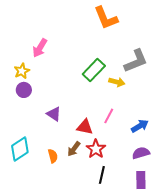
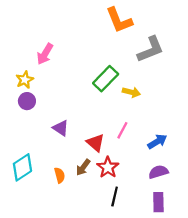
gray L-shape: (136, 61) -> (151, 49), moved
red triangle: (85, 127) -> (95, 143), turned 30

